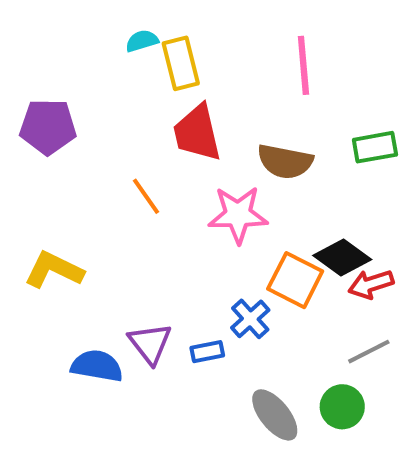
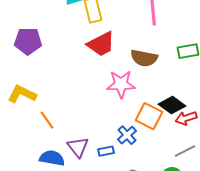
red trapezoid: (197, 133) -> (101, 44), turned -104
orange line: (146, 196) -> (47, 120), moved
yellow L-shape: (54, 270) -> (22, 94), moved

